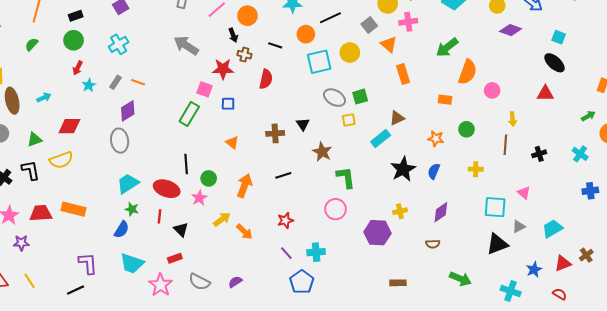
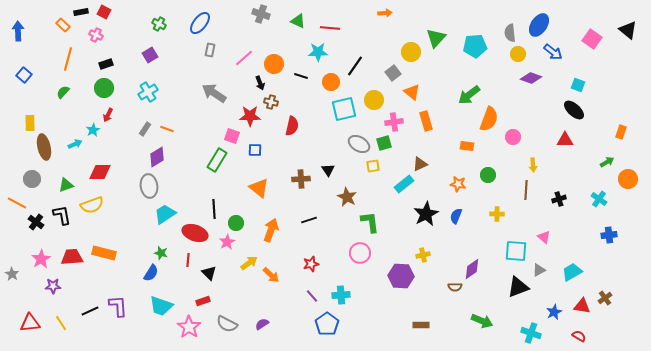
black line: (330, 18) -> (355, 66), turned -30
pink cross: (408, 22) -> (394, 122), moved
black line: (275, 45) -> (301, 76), moved
cyan star: (89, 85) -> (93, 130), moved
orange triangle: (232, 143) -> (259, 188), size x1.5
cyan trapezoid: (128, 184) -> (165, 214), moved
purple diamond: (441, 212) -> (472, 269), moved
red triangle: (563, 263) -> (582, 306), turned 30
black line: (76, 290) -> (90, 311), moved

